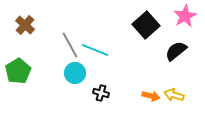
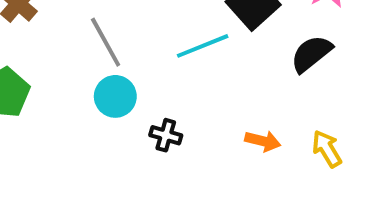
cyan line: (95, 50) -> (203, 46), moved, turned -44
yellow arrow: (174, 95) -> (327, 149), moved, turned 42

